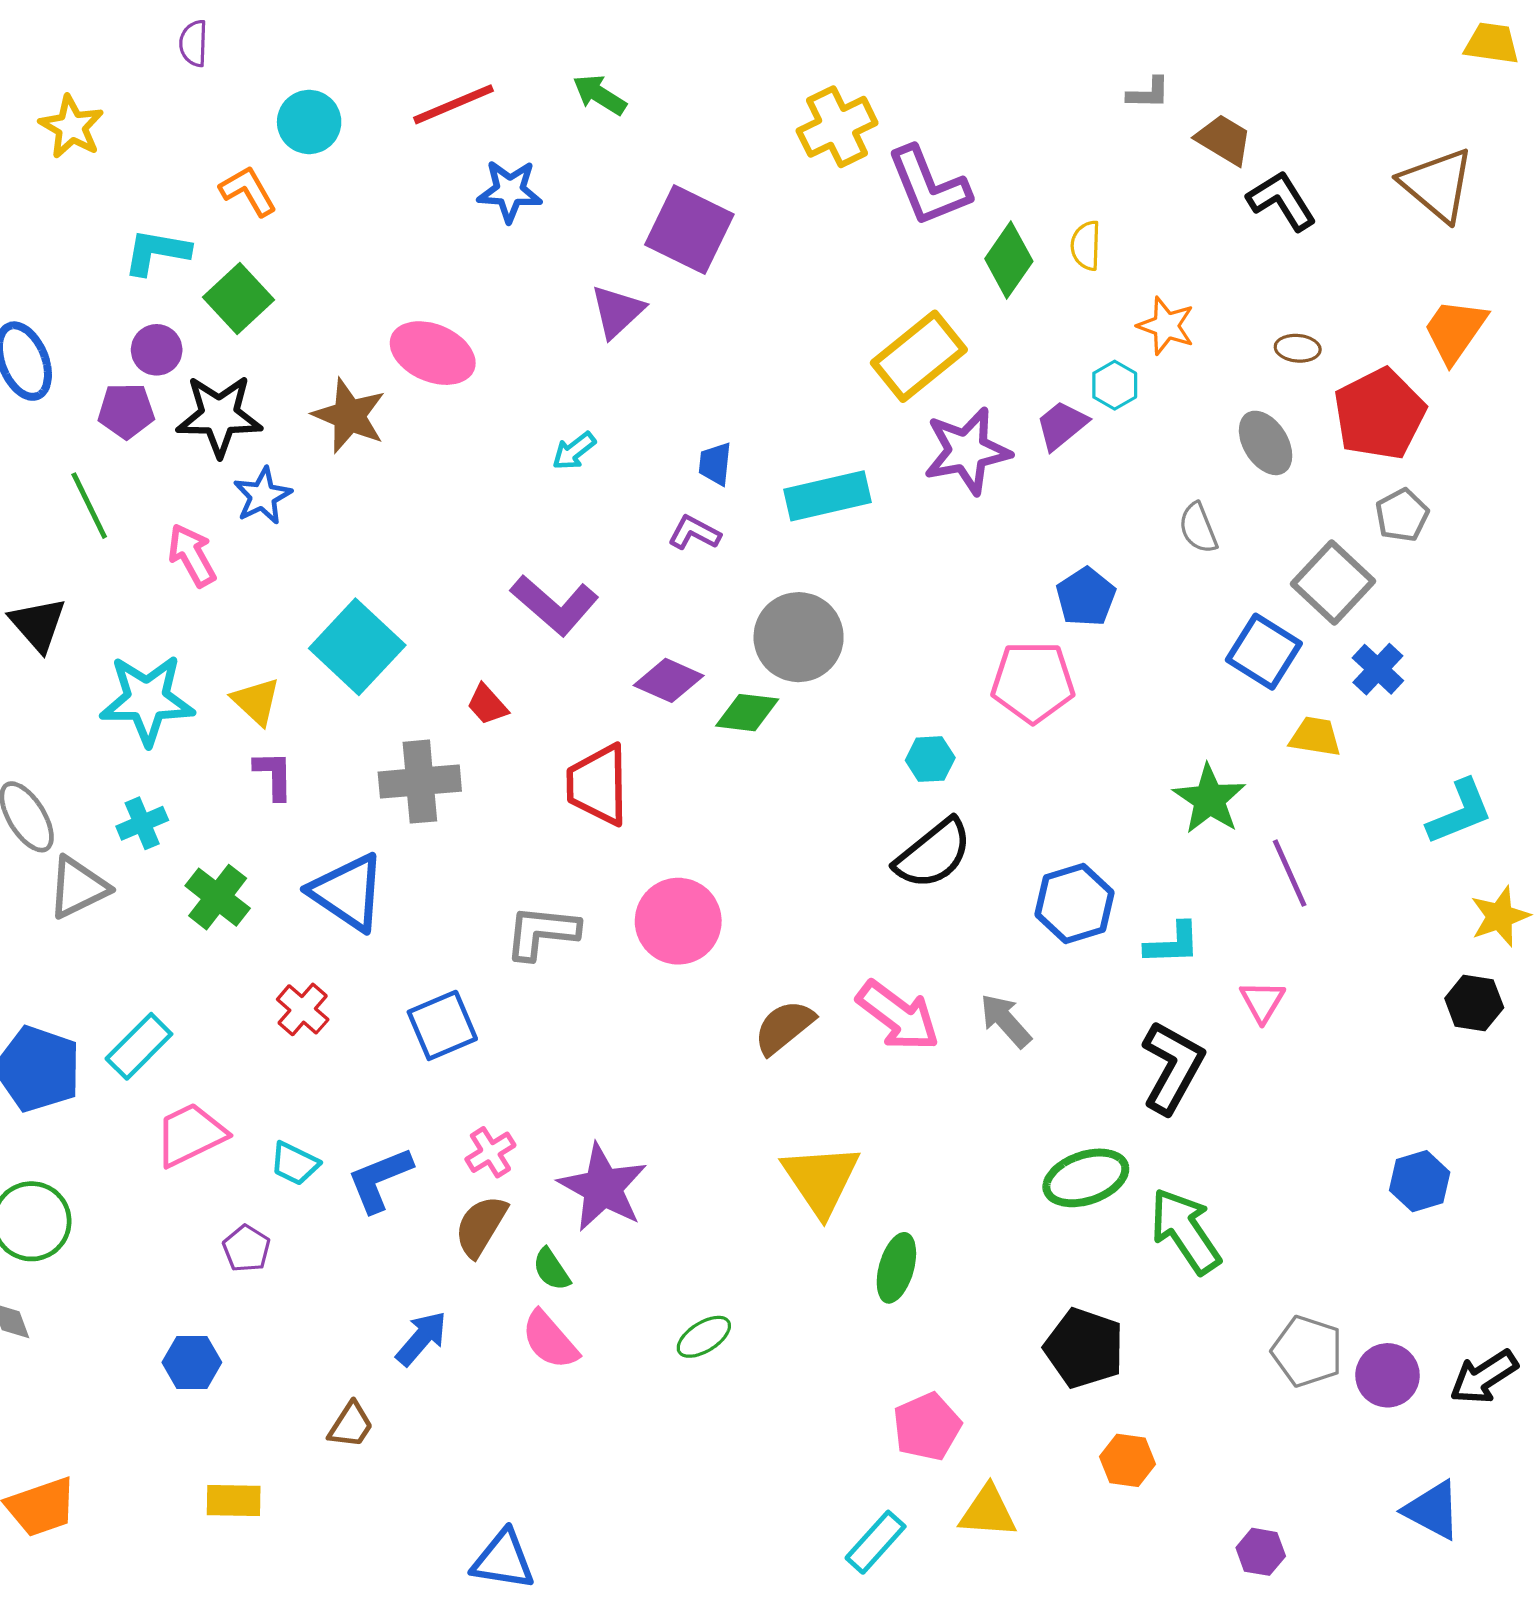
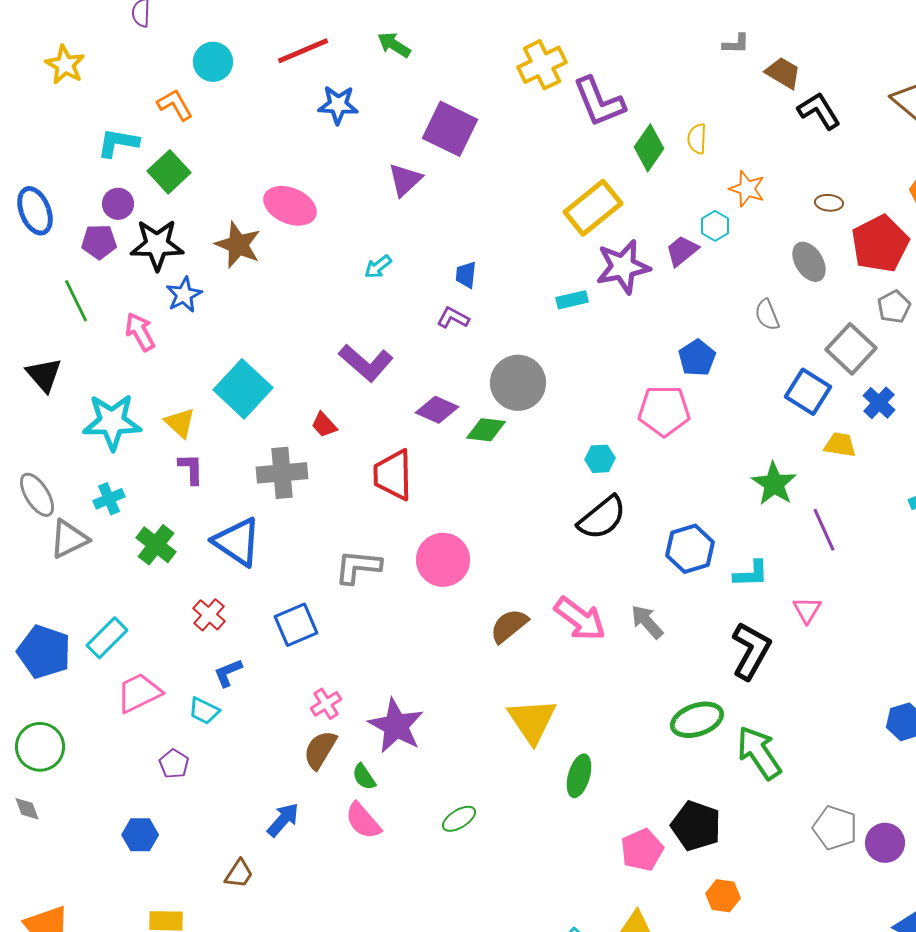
cyan rectangle: (827, 496) -> (572, 300), moved, size x0.6
blue L-shape: (380, 1180) -> (228, 673), moved, size x0.7
pink pentagon: (927, 1427) -> (642, 850), moved

